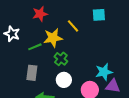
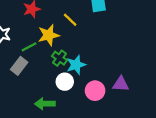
cyan star: (104, 72) -> (76, 65), moved
gray rectangle: (32, 73) -> (19, 66), moved, turned 35

